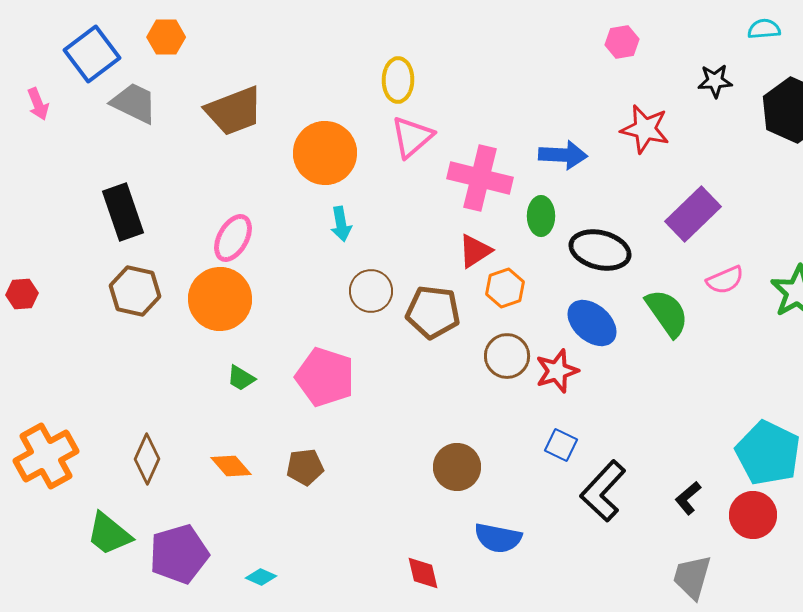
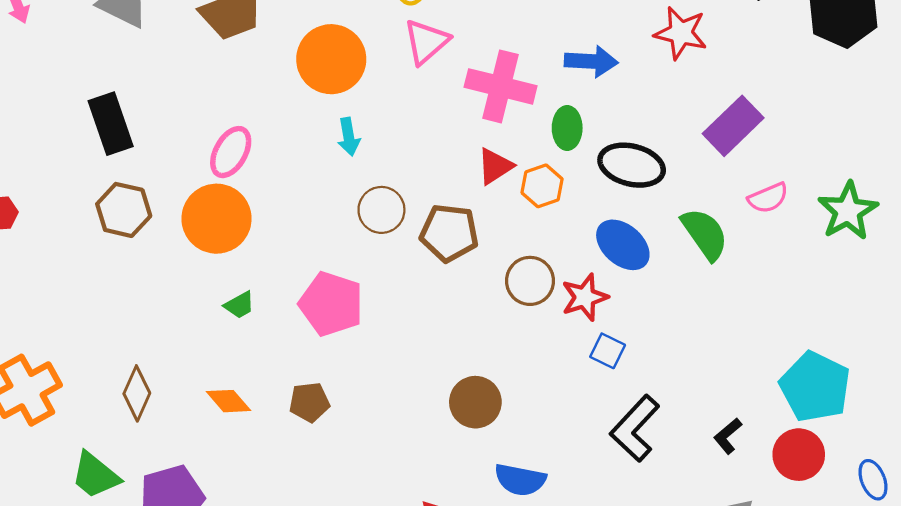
orange hexagon: (505, 288) -> (542, 186), moved
green trapezoid: (241, 378) -> (239, 305), turned -60
blue square: (561, 445) -> (608, 351), moved

